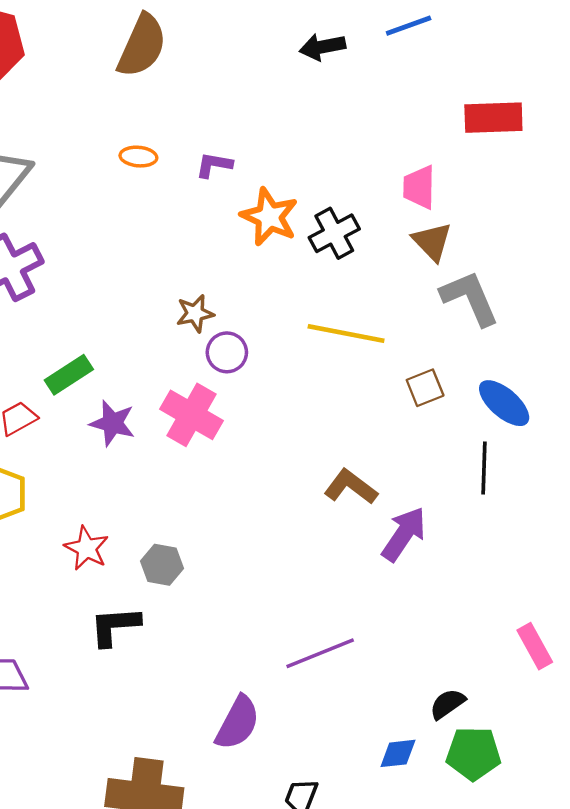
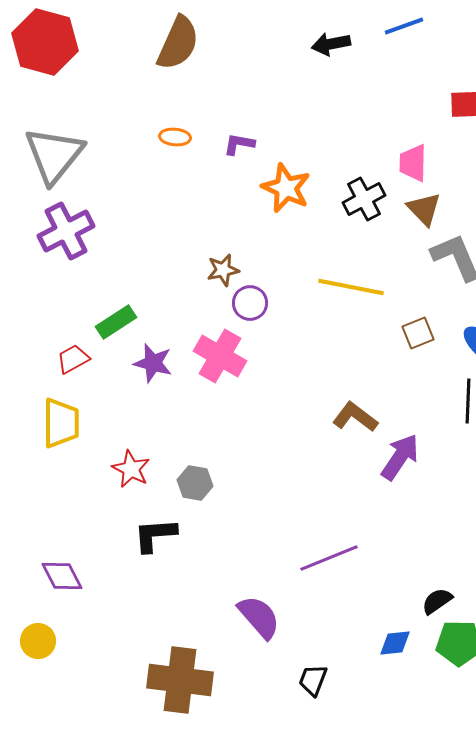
black cross: (334, 233) -> (364, 199), moved
purple semicircle: (238, 723) -> (259, 617), turned -69

